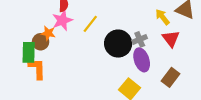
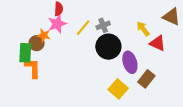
yellow arrow: (162, 17) -> (143, 29), moved
gray cross: (140, 39) -> (103, 25), moved
red triangle: (171, 39) -> (158, 43), turned -30
brown rectangle: (171, 77) -> (146, 79), moved

